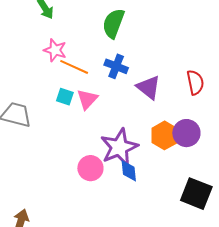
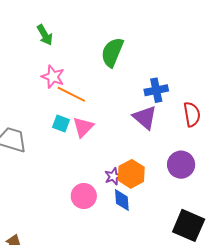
blue cross: (116, 66) -> (156, 90), moved, turned -35
orange hexagon: (165, 135) -> (131, 174), moved
purple star: (119, 147) -> (113, 176), size x0.5

